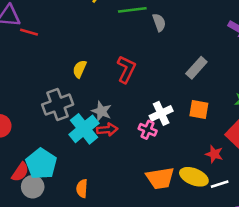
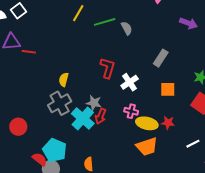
yellow semicircle: (80, 69) -> (64, 80), moved
white cross: (161, 113) -> (130, 82), moved
red arrow: (107, 130) -> (101, 116), turned 126
red star: (214, 154) -> (168, 123), moved
red semicircle: (20, 172) -> (40, 159), turned -77
yellow ellipse: (194, 177) -> (147, 123), moved

